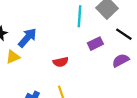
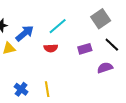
cyan line: (79, 16) -> (58, 26), moved, turned 36
red semicircle: (61, 62) -> (51, 48), moved

